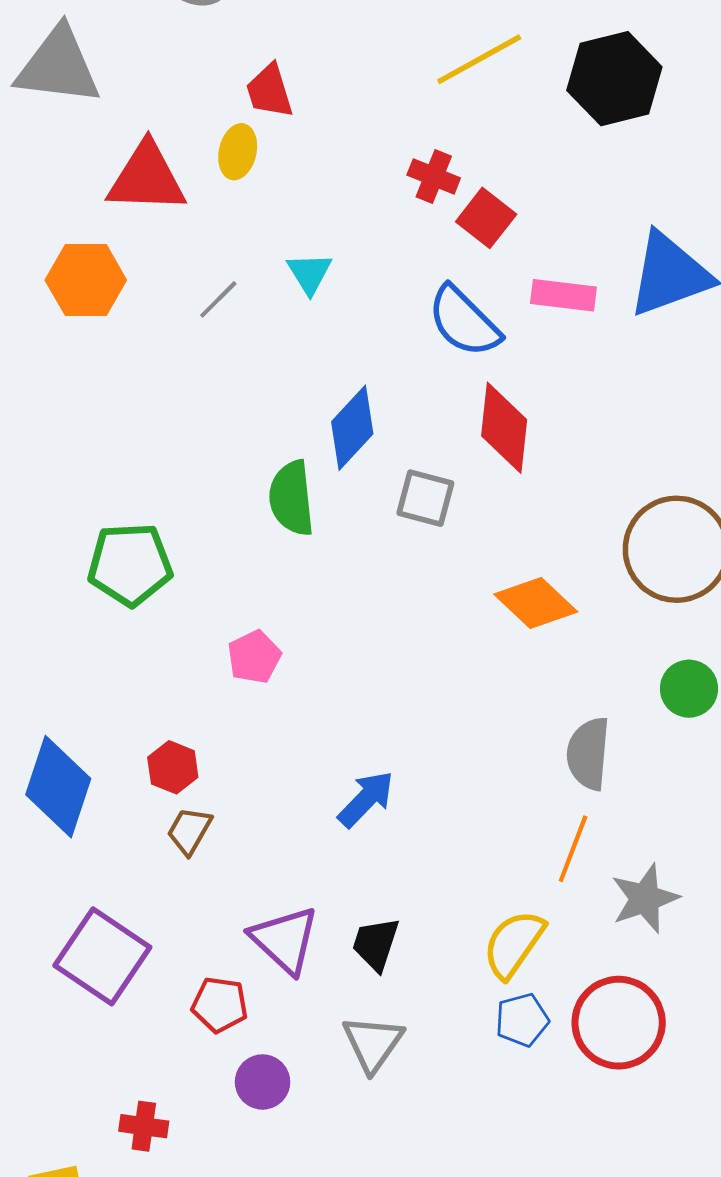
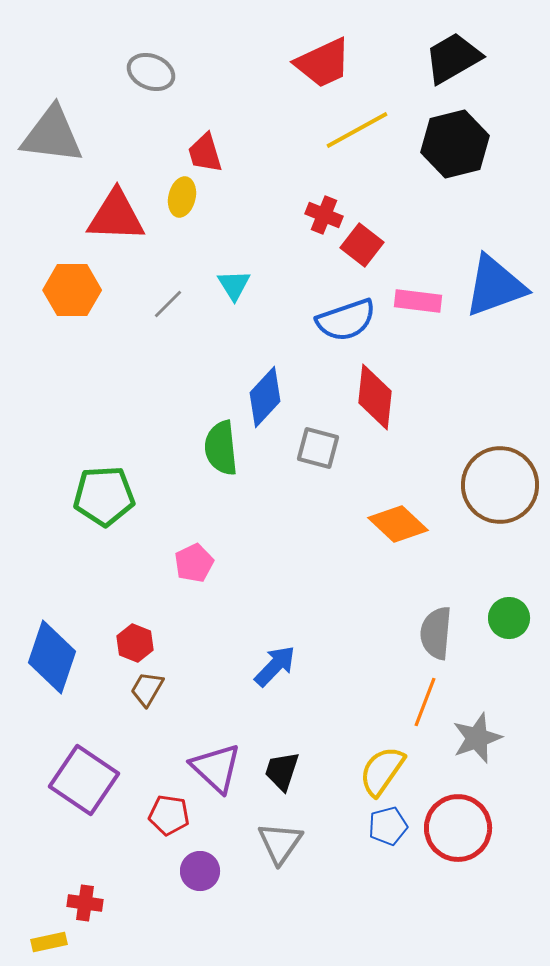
blue semicircle: (464, 322) -> (346, 320), turned -64
green circle: (689, 689) -> (509, 618), moved
red cross: (144, 1126) -> (85, 903), moved

